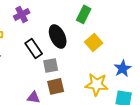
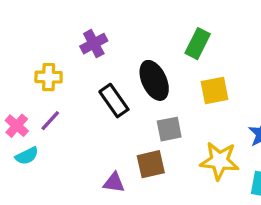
yellow square: (94, 42) -> (214, 90), turned 30
gray square: (51, 65) -> (169, 129), moved

